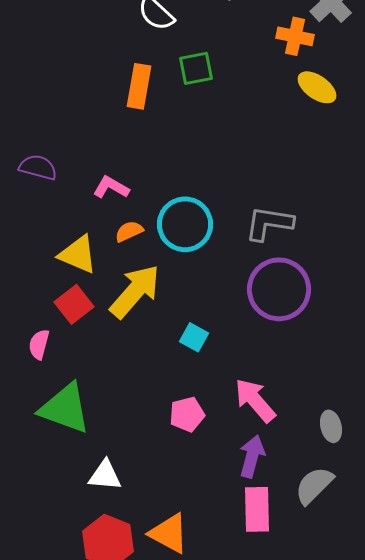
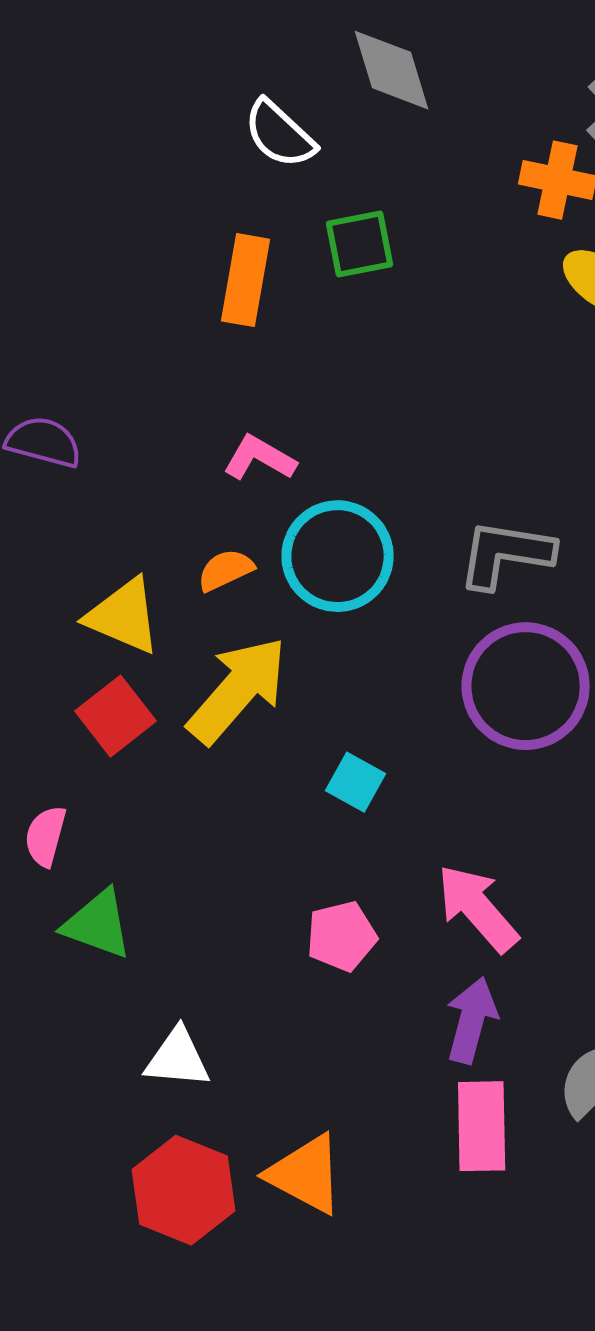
pink L-shape: (111, 187) -> (259, 458), moved
pink semicircle: (39, 344) -> (45, 836), moved
green triangle: (65, 408) -> (97, 924), size x0.7

